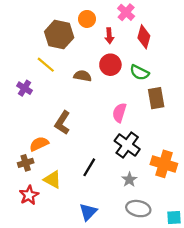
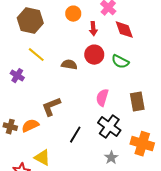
brown hexagon: (59, 35) -> (30, 21), moved
red diamond: (144, 37) -> (124, 30), turned -35
brown rectangle: (156, 98) -> (137, 102), moved
brown L-shape: (62, 123) -> (51, 107), turned 35
brown cross: (26, 163) -> (10, 127), moved, turned 32
black line: (89, 167) -> (75, 135), moved

